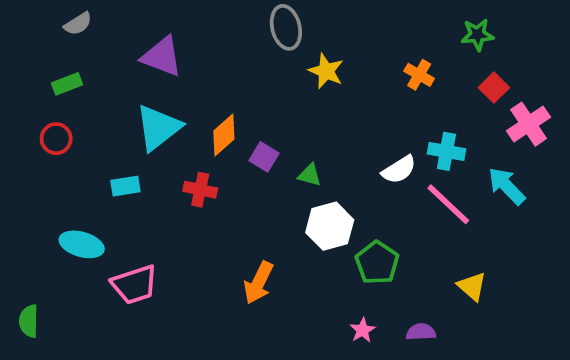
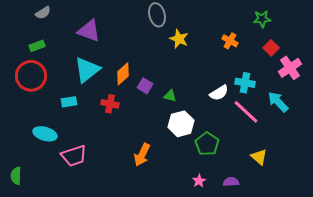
red circle: (56, 139) -> (31, 76), size x1.8

